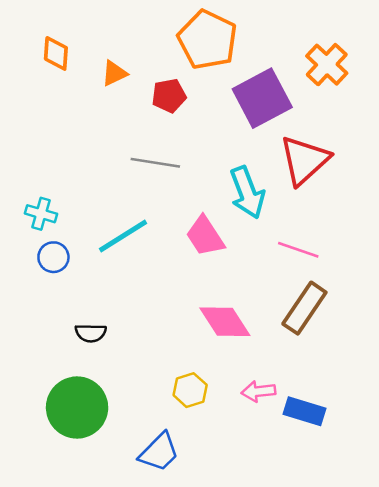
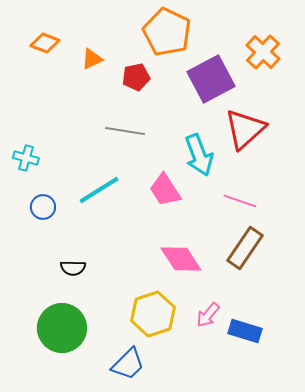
orange diamond: (56, 53) -> (45, 43), turned -72
cyan cross: (41, 214) -> (26, 158), moved
yellow hexagon: (190, 390) -> (153, 314), size x1.6
pink arrow: (258, 391) -> (208, 315), turned -44

